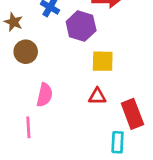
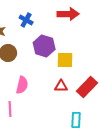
purple hexagon: (81, 26) -> (44, 46), moved
red rectangle: (132, 114) -> (87, 87), moved, turned 65

